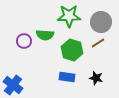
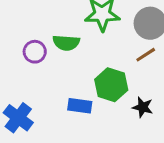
green hexagon: (72, 50) -> (111, 85), moved
blue rectangle: (67, 77) -> (80, 106), moved

